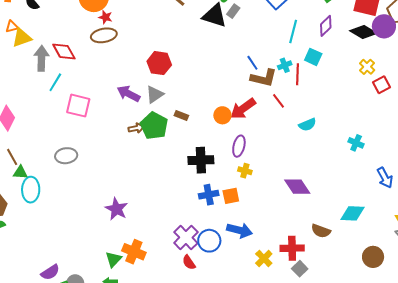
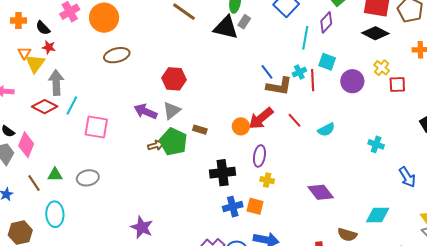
red star: (105, 17) -> (49, 47), moved
purple diamond: (326, 26) -> (326, 22), moved
purple circle: (384, 26) -> (352, 81), moved
orange triangle: (12, 27) -> (24, 53), turned -40
yellow triangle: (22, 38) -> (35, 63), turned -30
red diamond: (64, 52) -> (45, 107), moved, turned -30
red square: (382, 85) -> (397, 85), turned 30
red line: (278, 101) -> (295, 120), moved
green triangle: (20, 172) -> (55, 175), moved
orange square: (231, 196) -> (255, 206), turned 30

